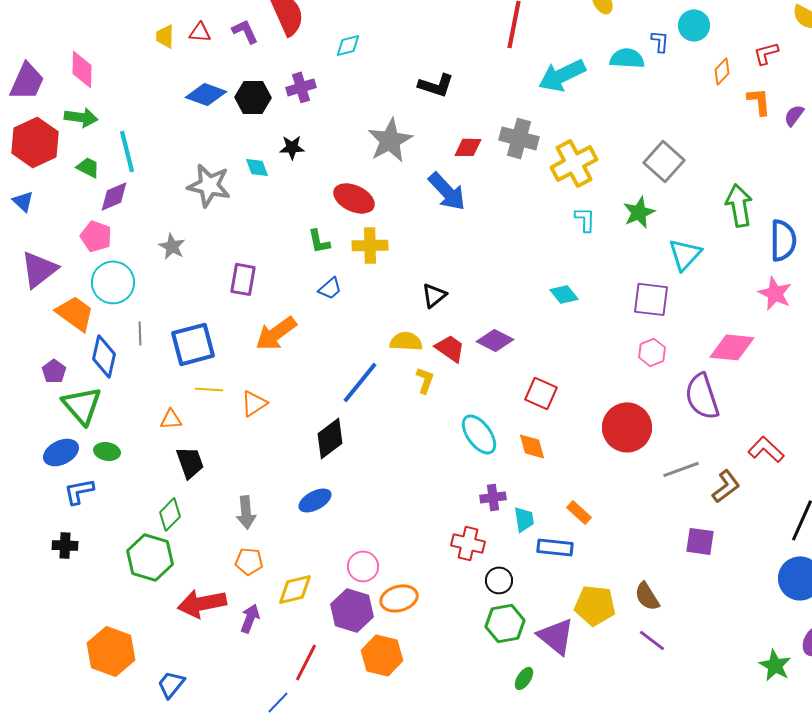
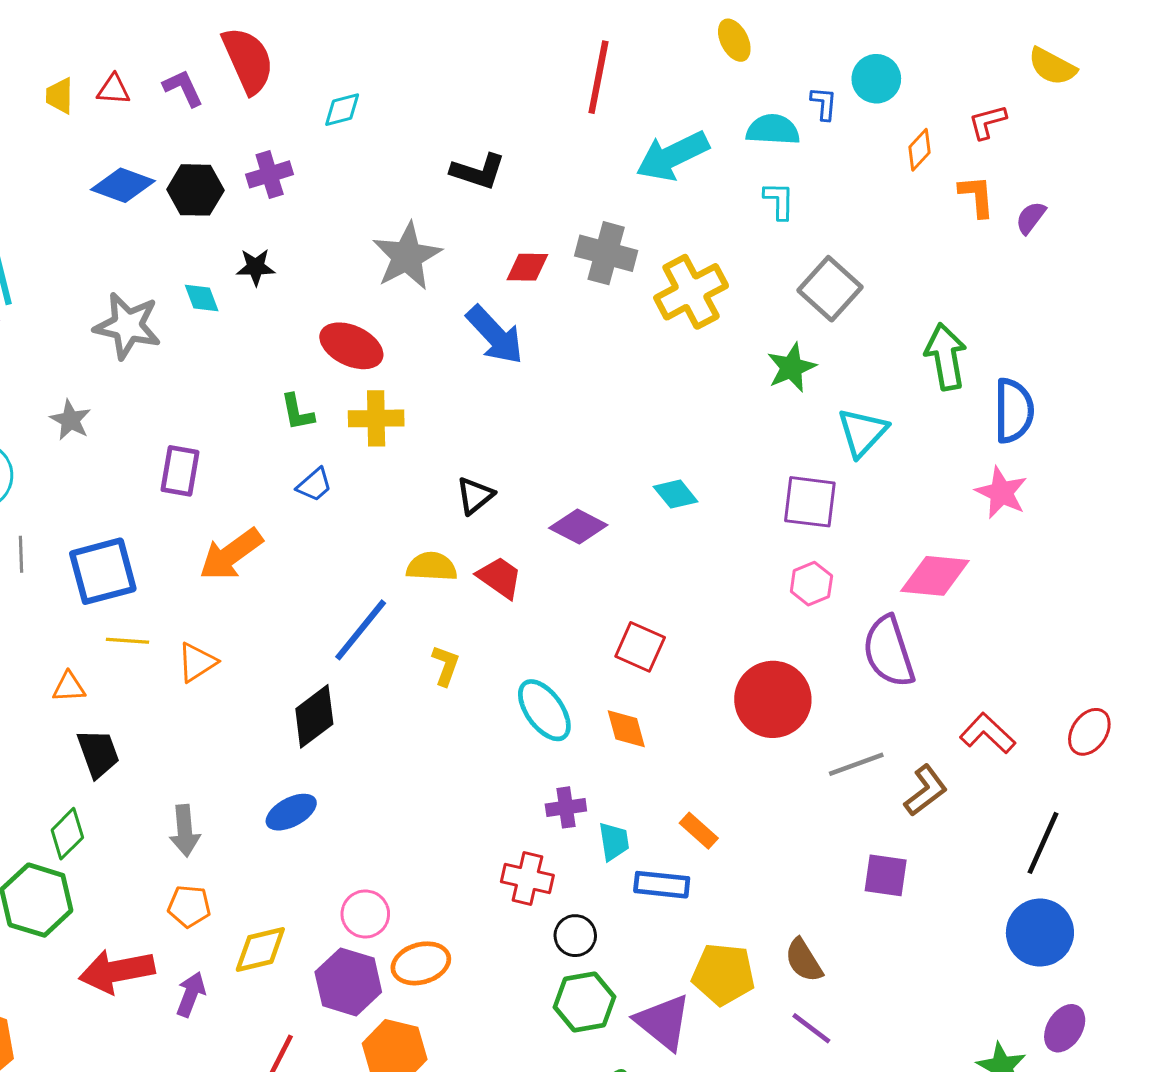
cyan L-shape: (585, 219) -> (779, 201), moved
purple diamond: (495, 340) -> (578, 526), moved
yellow L-shape: (425, 380) -> (446, 665), moved

